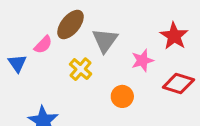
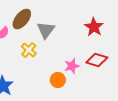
pink star: (142, 60) -> (72, 66), moved
orange circle: (122, 96) -> (58, 80), moved

